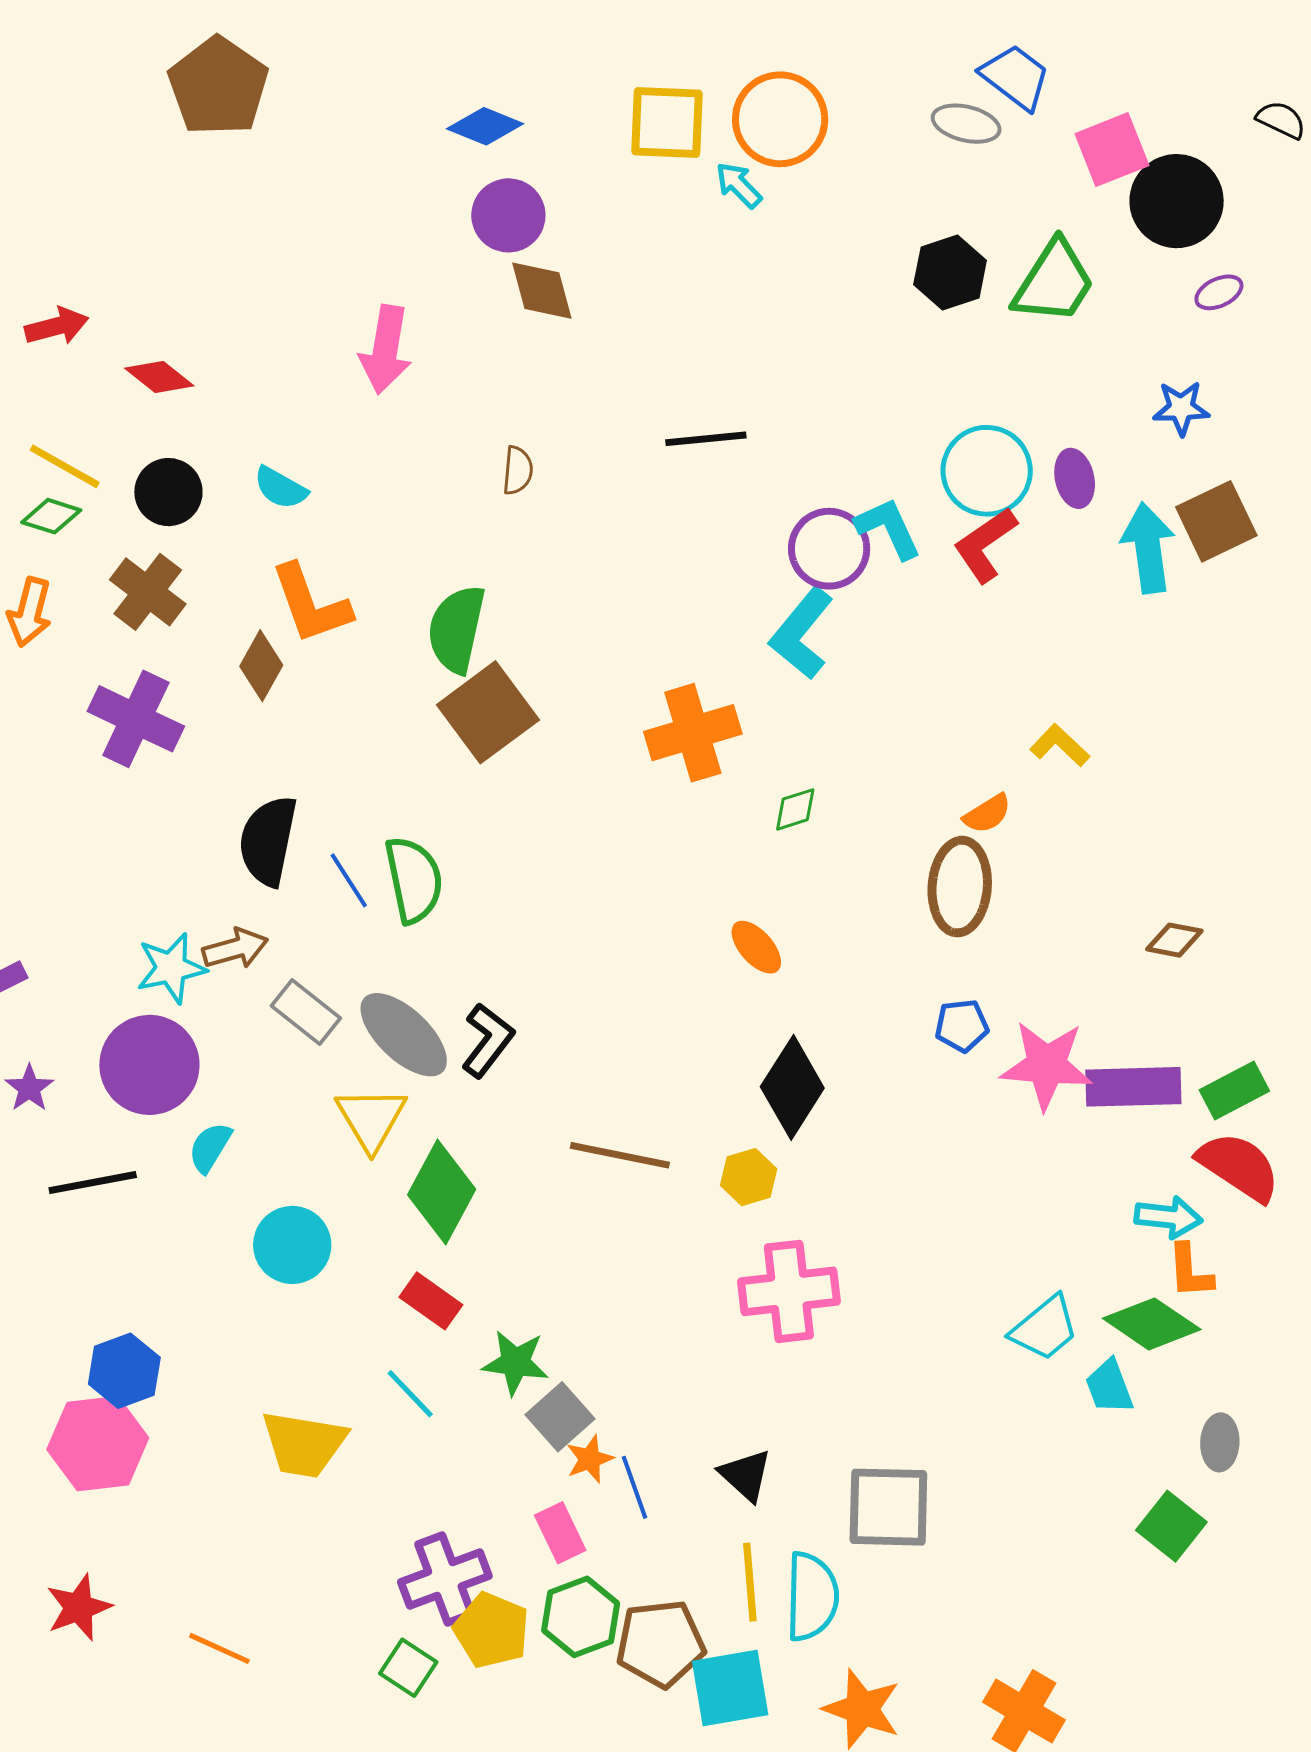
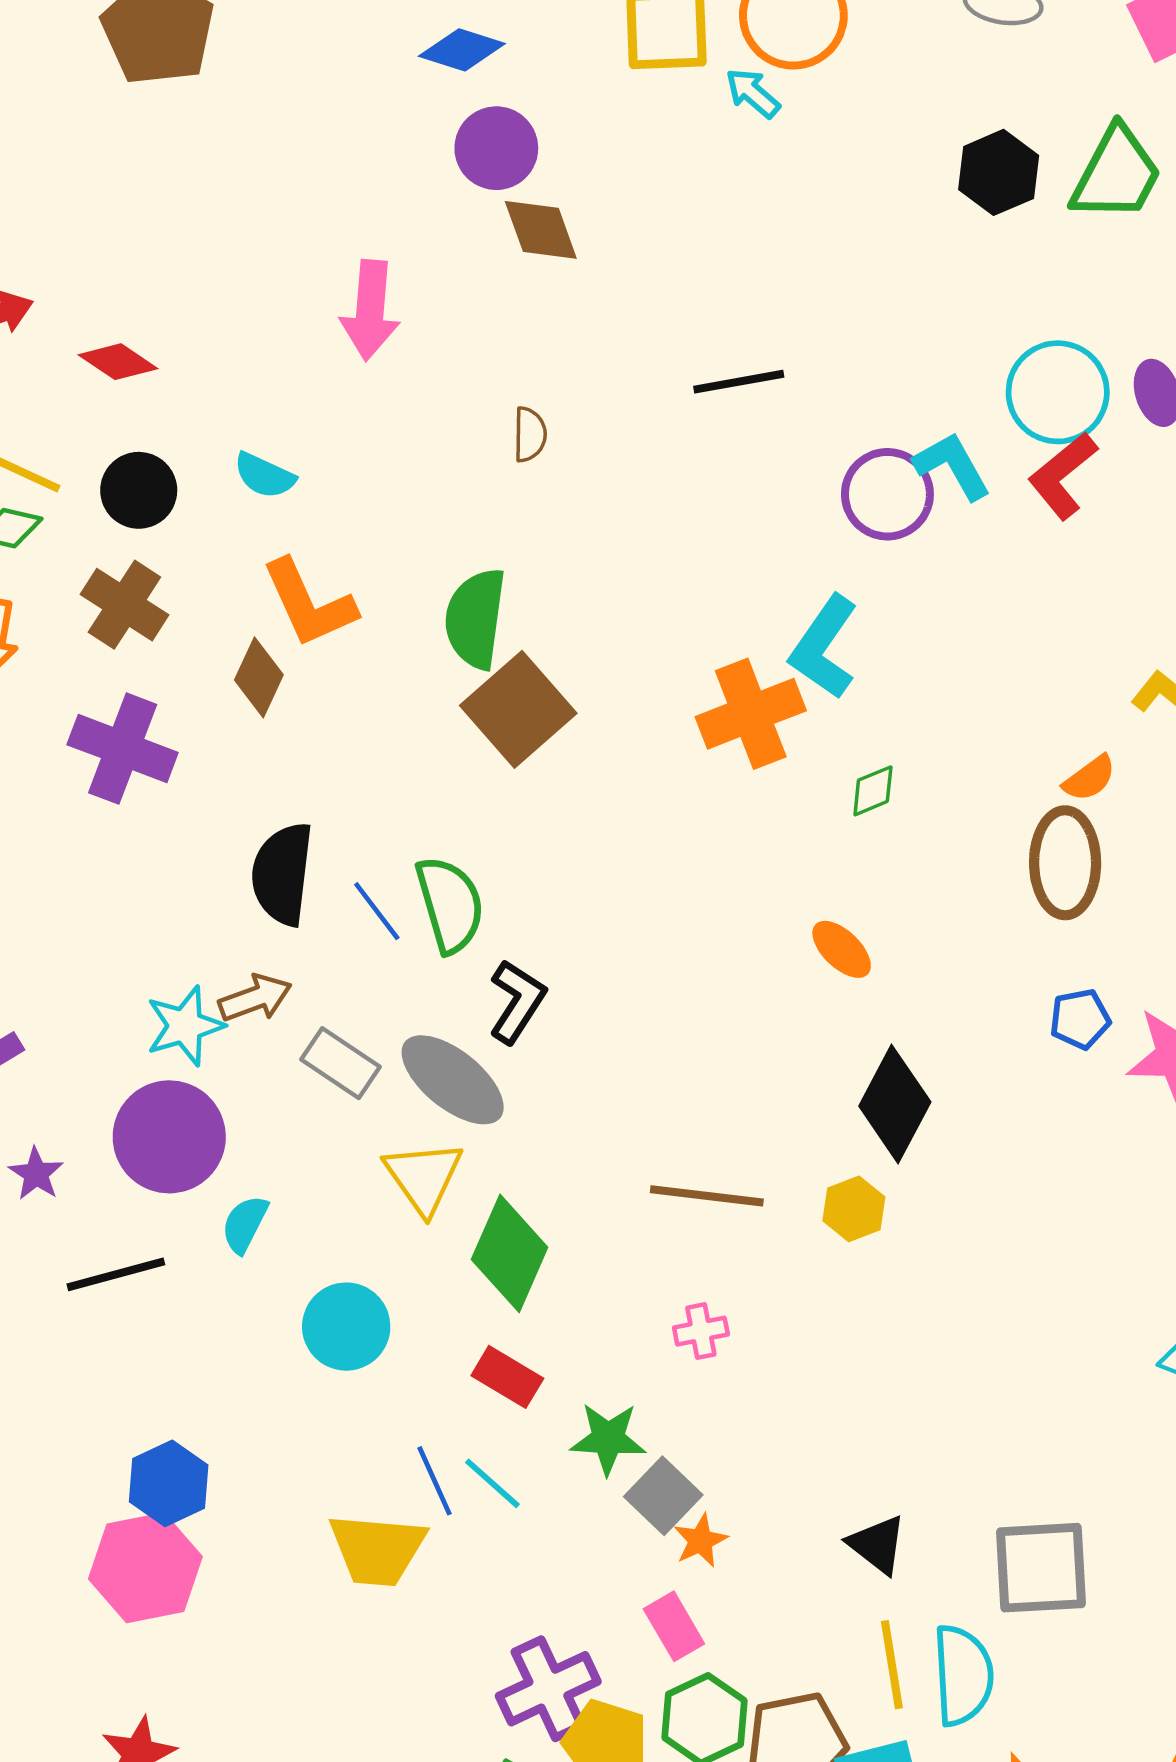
cyan L-shape: (801, 633) -> (824, 647), moved
black L-shape: (488, 1040) -> (517, 1001), moved
pink cross: (789, 1291) -> (701, 1331), moved, size x0.5
blue line: (635, 1487) -> (435, 1481), moved

